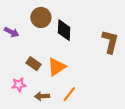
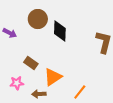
orange triangle: (57, 67) -> (53, 77), moved
orange line: (69, 94) -> (80, 92), moved

